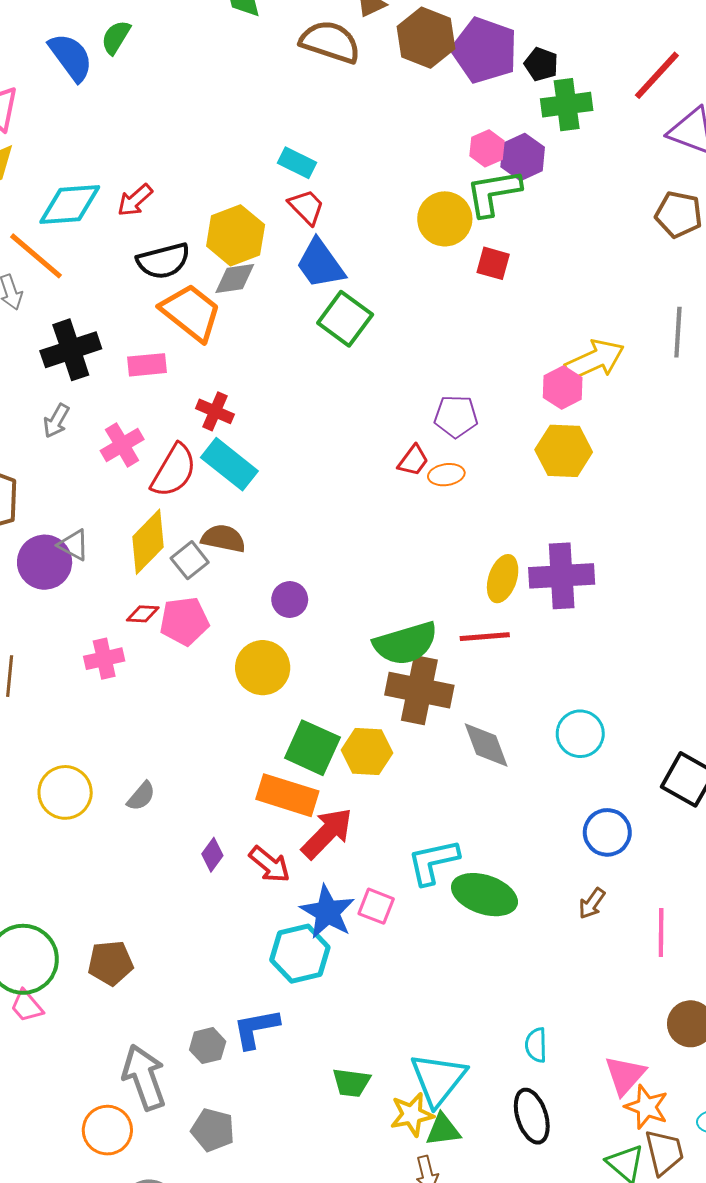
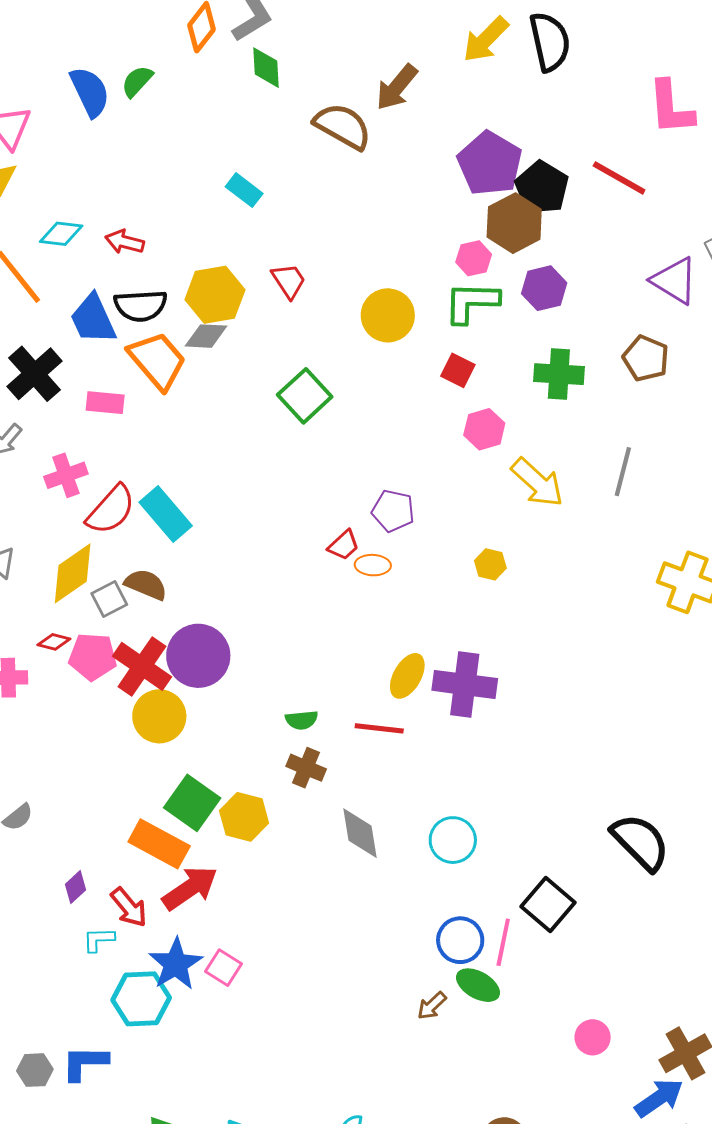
brown hexagon: (426, 38) -> (514, 223), moved
black pentagon: (541, 64) -> (542, 188), size x1.6
red line: (657, 75) -> (619, 178), moved, turned 66
green cross: (567, 105) -> (559, 374), moved
purple hexagon: (523, 157) -> (544, 288), moved
cyan rectangle: (297, 163) -> (244, 190), moved
red arrow: (135, 200) -> (125, 242), turned 45
cyan diamond: (70, 205) -> (61, 234), size x0.7
yellow circle: (445, 219) -> (388, 315), moved
blue trapezoid: (320, 264) -> (93, 319), moved
black cross: (71, 350) -> (35, 374), turned -34
yellow arrow: (595, 360) -> (537, 482), turned 56
pink hexagon: (563, 388) -> (484, 429), moved
red cross: (215, 411) -> (142, 666), moved, size x1.6
yellow hexagon: (564, 451) -> (490, 564), size x0.6
purple circle: (290, 599) -> (198, 656), size x1.8
green semicircle: (406, 643) -> (302, 720), size x0.5
brown cross: (419, 690) -> (306, 768), size x0.6
cyan L-shape: (433, 862) -> (99, 940), moved, size x0.6
green ellipse: (484, 895) -> (478, 985), moved, size x0.7
pink line: (661, 933) -> (503, 942), moved

